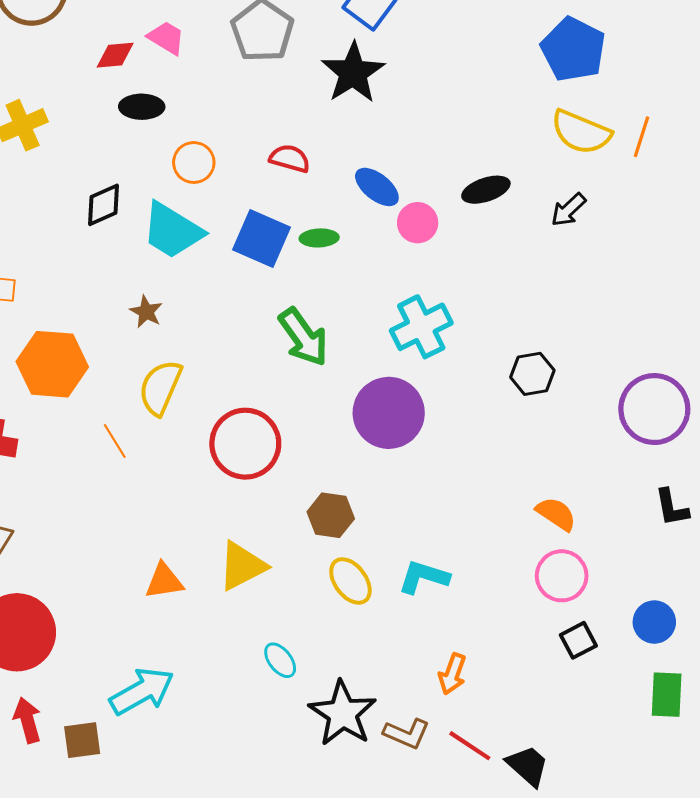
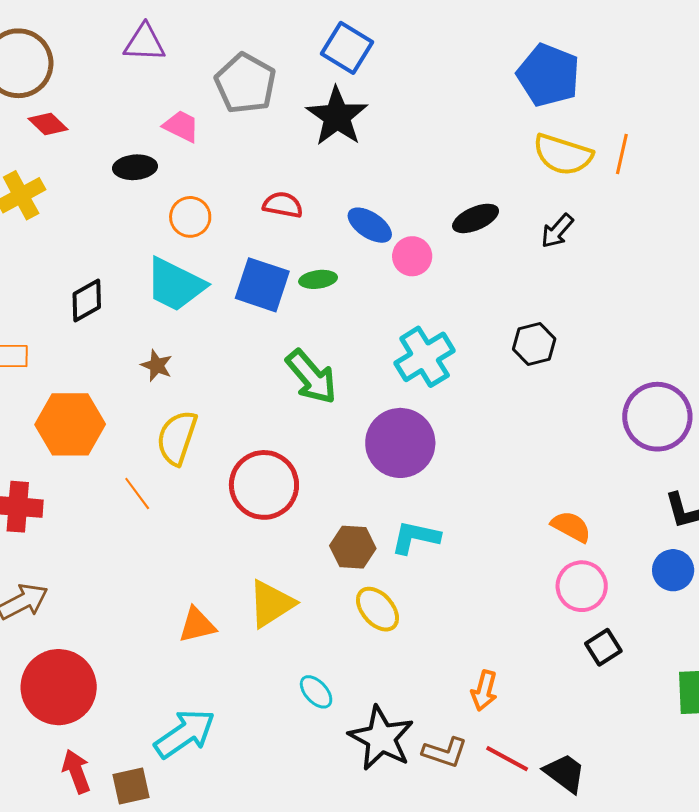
pink trapezoid: (166, 38) -> (181, 126), moved
red diamond: (115, 55) -> (48, 124), moved, turned 54
black diamond: (103, 205) -> (87, 300), moved
black hexagon: (532, 374) -> (534, 344), moved
cyan L-shape: (424, 577) -> (415, 537), moved
blue circle: (654, 622) -> (673, 570), moved

